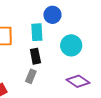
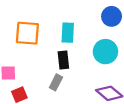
blue circle: (52, 15) -> (112, 16), moved

